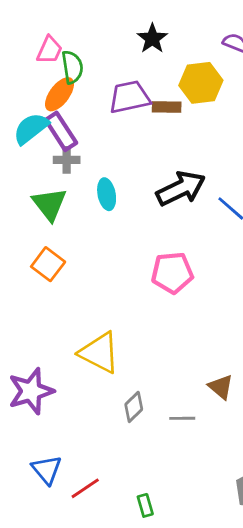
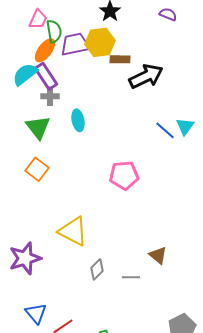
yellow hexagon: (201, 83) -> (100, 42), moved
purple trapezoid: (129, 97) -> (75, 44), moved
black arrow: (181, 188) -> (146, 76), moved

